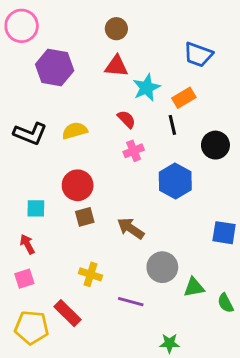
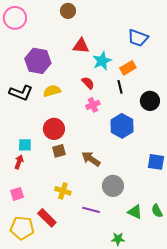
brown circle: (116, 29) -> (68, 11), moved
purple hexagon: (55, 68) -> (38, 61), moved
red arrow: (27, 244) -> (19, 162), moved, turned 48
green triangle: (194, 287) -> (135, 212), moved, turned 35

